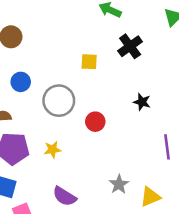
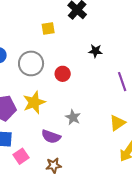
yellow star: (52, 150) -> (34, 102), size x1.6
gray star: (119, 184) -> (73, 117), moved

